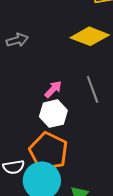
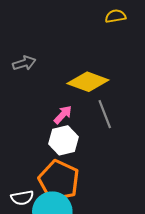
yellow diamond: (90, 36) -> (88, 82), moved

